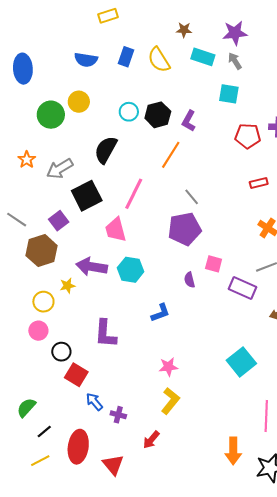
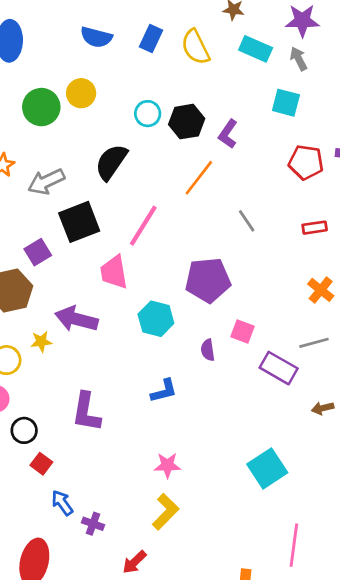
gray line: (192, 197) -> (247, 221), moved
cyan hexagon: (131, 270) -> (156, 319), moved
red square: (76, 375) -> (41, 464), size x0.7

